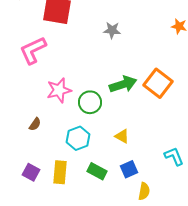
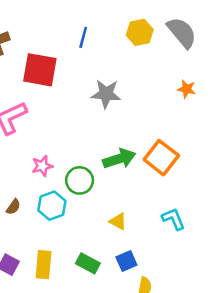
gray star: (112, 30) -> (106, 94), size x1.4
pink star: (59, 90) -> (42, 166), size x0.7
cyan hexagon: (78, 138) -> (52, 206), moved
cyan L-shape: (174, 156) -> (173, 219), moved

